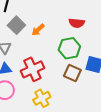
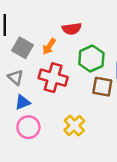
red semicircle: (77, 23) -> (72, 29), moved
red cross: (32, 69) -> (53, 78), moved, turned -35

